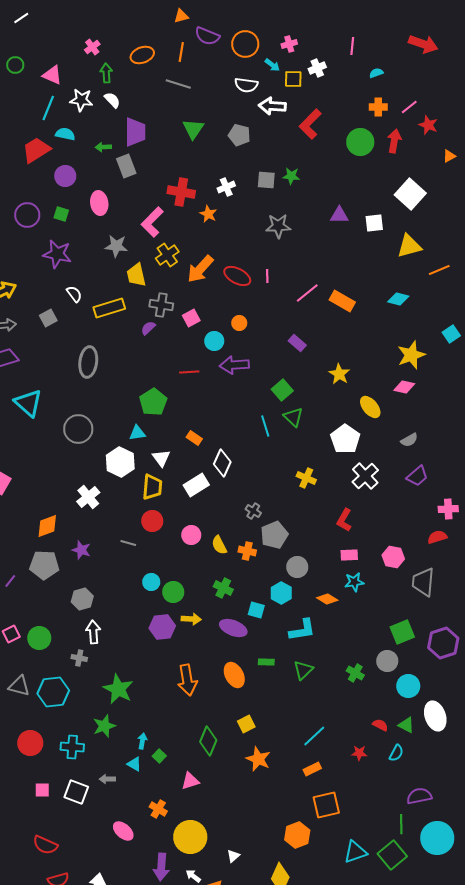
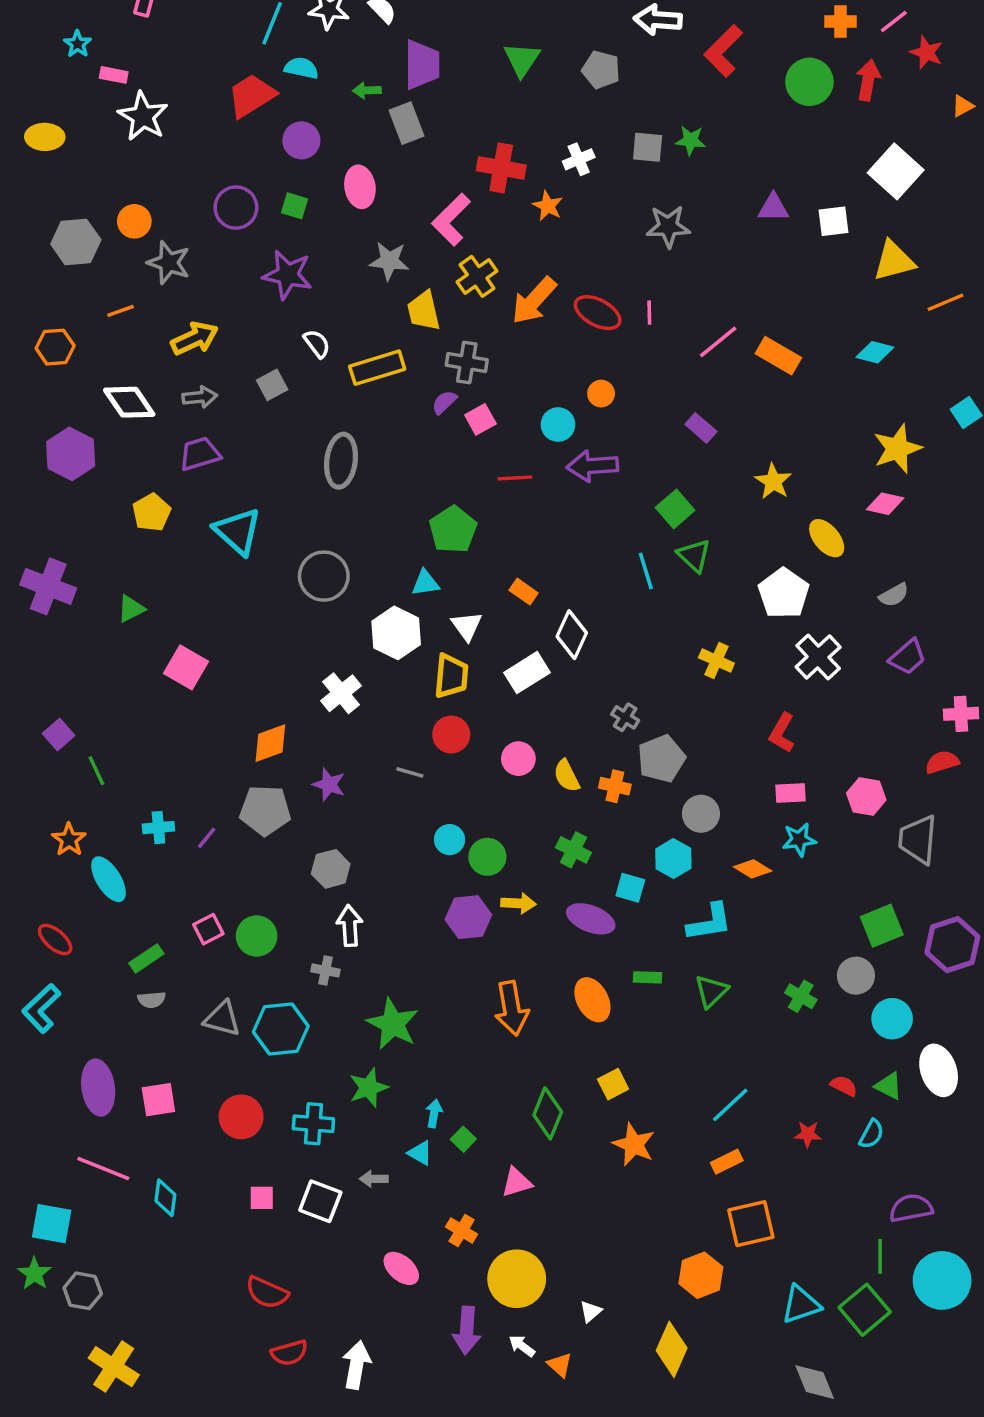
pink square: (191, 318) -> (480, 419), moved

